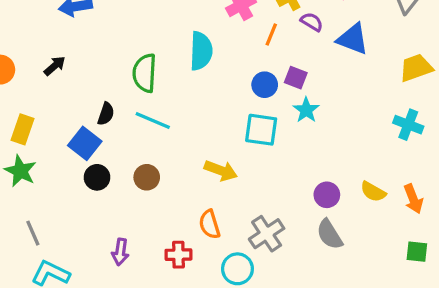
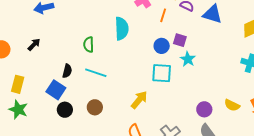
green semicircle: (145, 73) -> (89, 45), size x0.7
yellow arrow: (221, 171) -> (139, 100), turned -66

